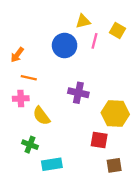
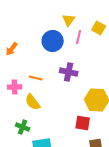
yellow triangle: (83, 21) -> (69, 20), turned -40
orange line: (29, 78) -> (36, 78), moved
purple cross: (78, 93) -> (69, 72), moved

